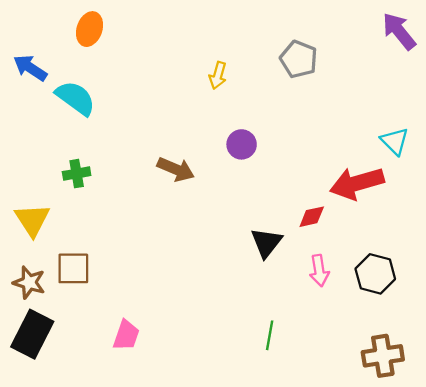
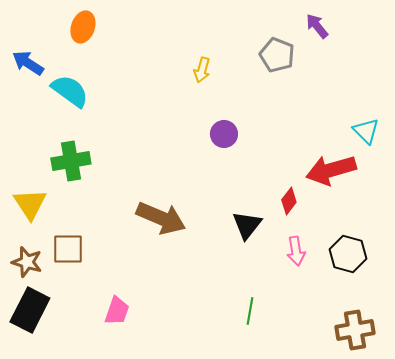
purple arrow: (399, 31) -> (317, 26), moved, size x0.7
brown arrow: (176, 169) -> (161, 218), moved, size x1.4
green cross: (77, 174) -> (71, 161), size x1.5
red diamond: (312, 217) -> (289, 201), turned -40

